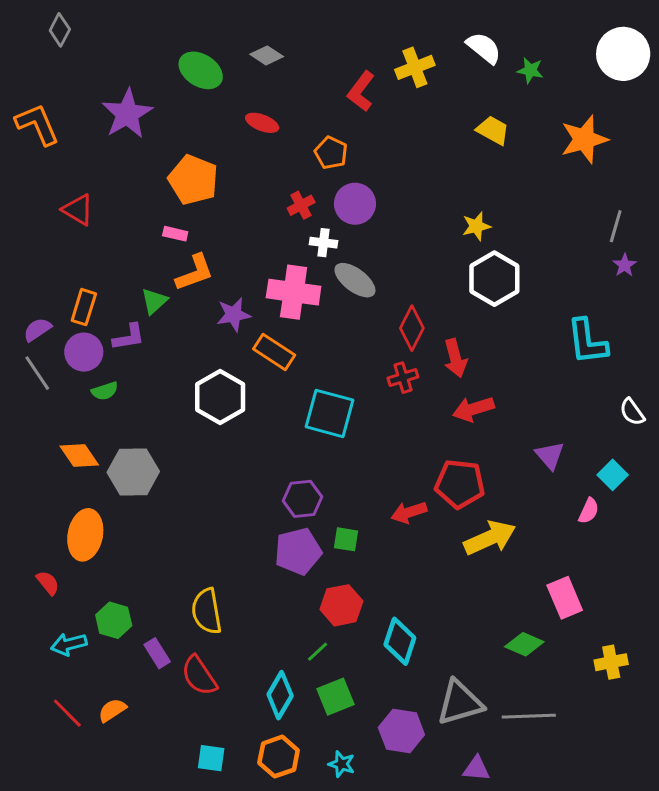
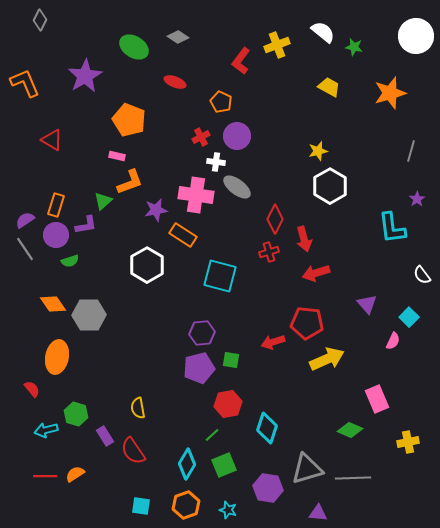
purple star: (625, 265) -> (417, 199), moved
yellow semicircle: (207, 611) -> (138, 408), size x0.7
red line: (67, 713) -> (45, 476), turned -45

